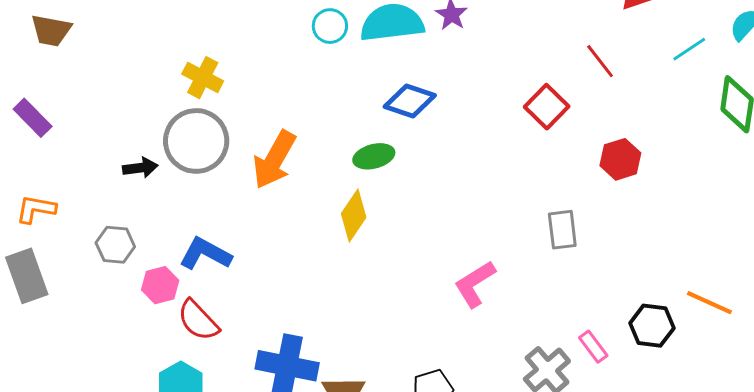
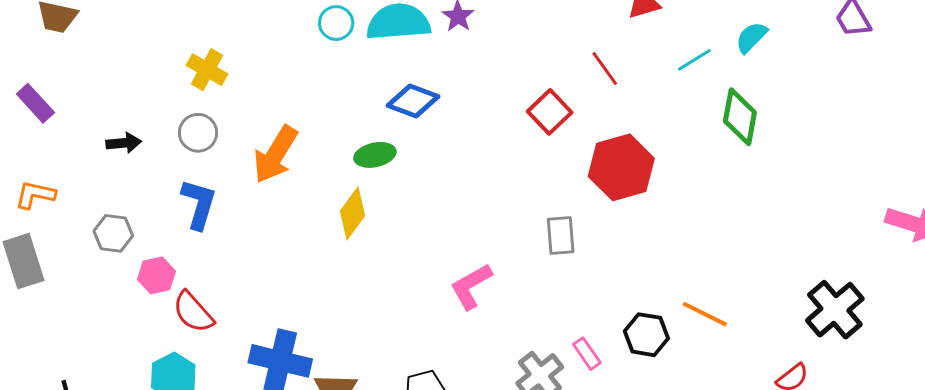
gray circle: (196, 141) -> (198, 133), size x0.6
red hexagon: (620, 159) -> (621, 167), size x1.6
black arrow: (140, 168) -> (124, 143), moved
blue L-shape: (205, 254) -> (199, 204), moved, turned 76

